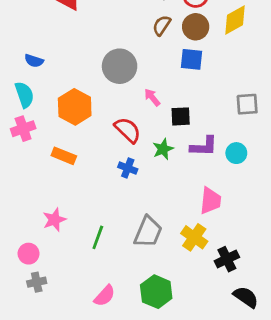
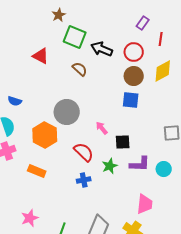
brown semicircle: (162, 25) -> (80, 69), moved, turned 98
gray circle: (120, 66) -> (67, 112), moved
blue cross: (128, 168) -> (84, 180), turned -32

